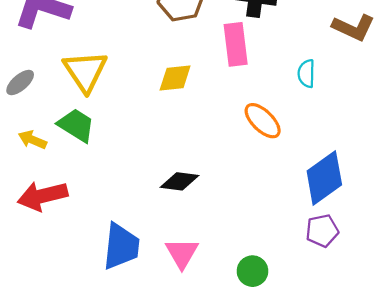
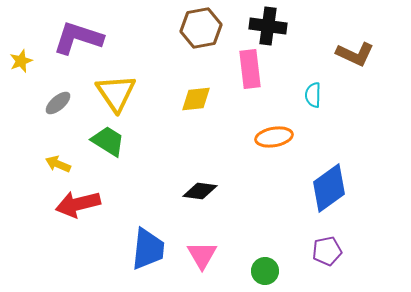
orange ellipse: (263, 121) -> (274, 137), turned -54
yellow arrow: (32, 140) -> (58, 164), moved
purple pentagon: (322, 231) -> (327, 251), moved

